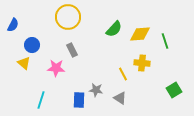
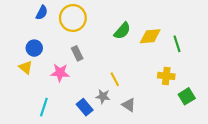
blue semicircle: (13, 25) -> (42, 13), moved
yellow cross: (142, 63) -> (166, 76), moved
yellow line: (123, 74) -> (115, 79), moved
blue rectangle: (79, 100) -> (85, 107), turned -42

